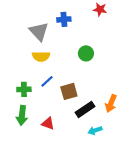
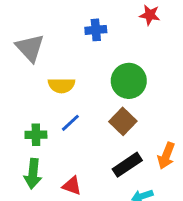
gray triangle: (39, 31) -> (30, 48), moved
green circle: (86, 53) -> (129, 81), size x1.5
brown square: (69, 91) -> (123, 121), moved, turned -30

